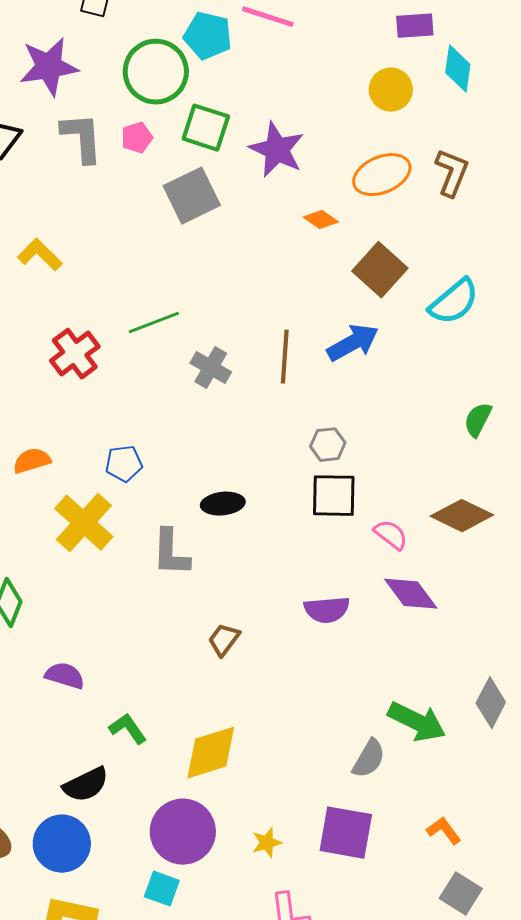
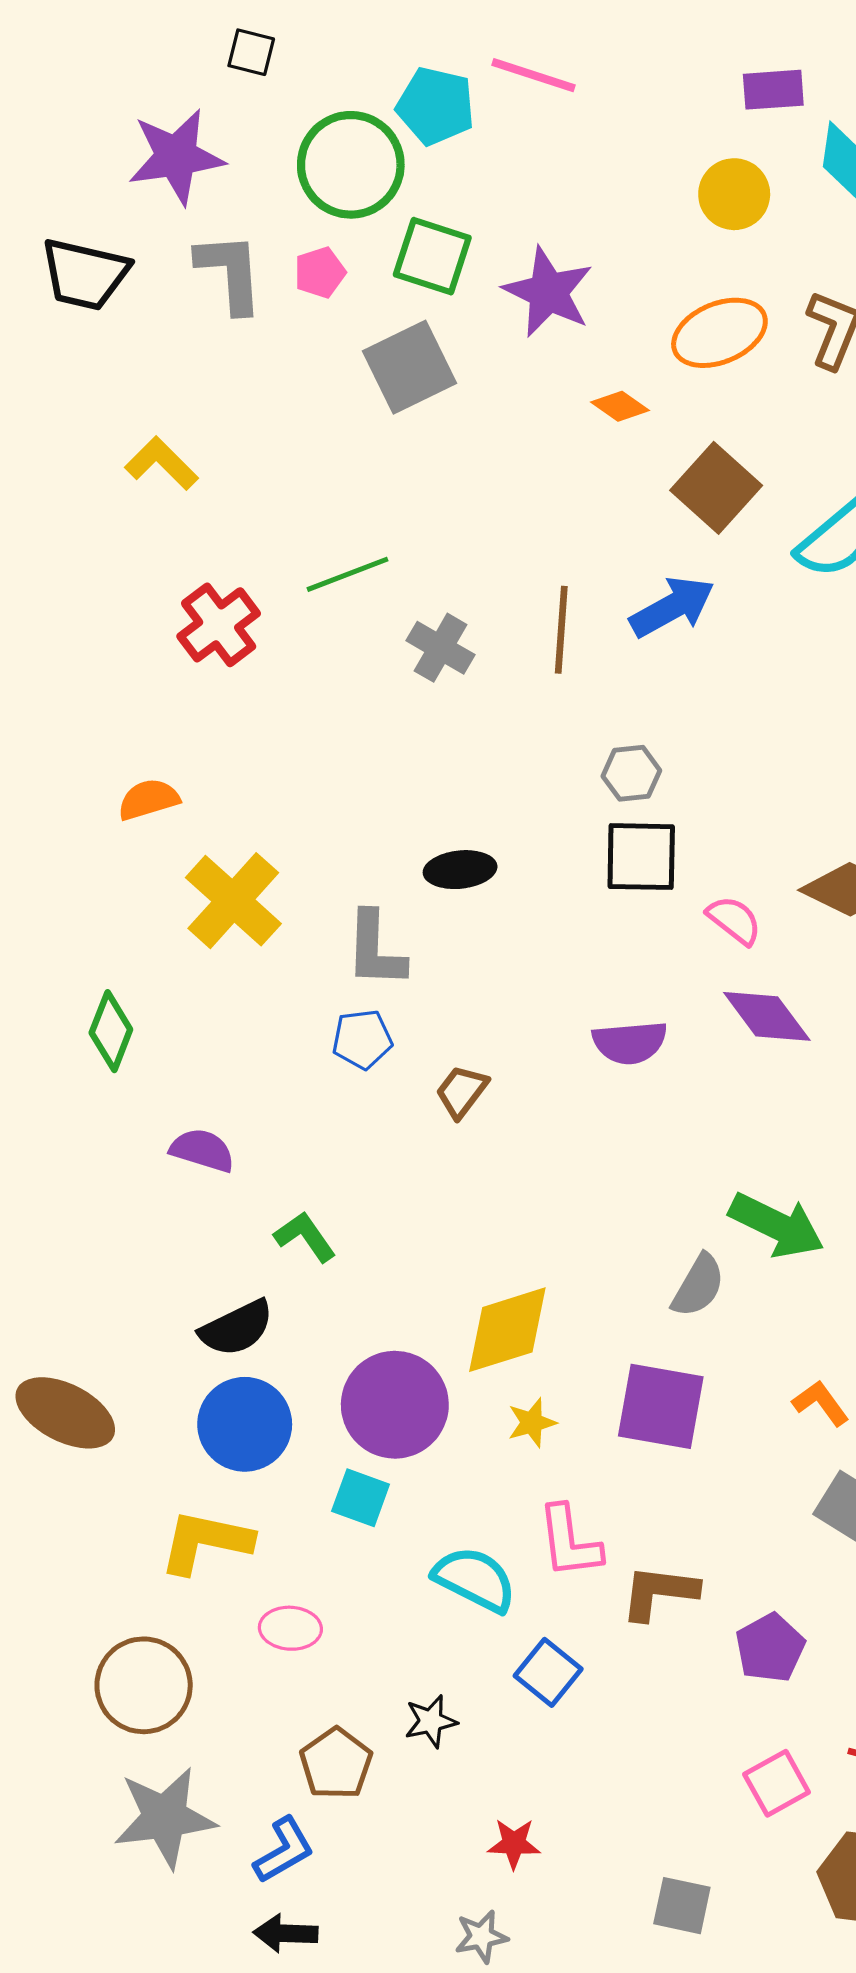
blue pentagon: (124, 464) -> (362, 1039), moved
yellow diamond: (211, 753) -> (507, 1330), moved
blue circle: (62, 844) -> (245, 1424), moved

